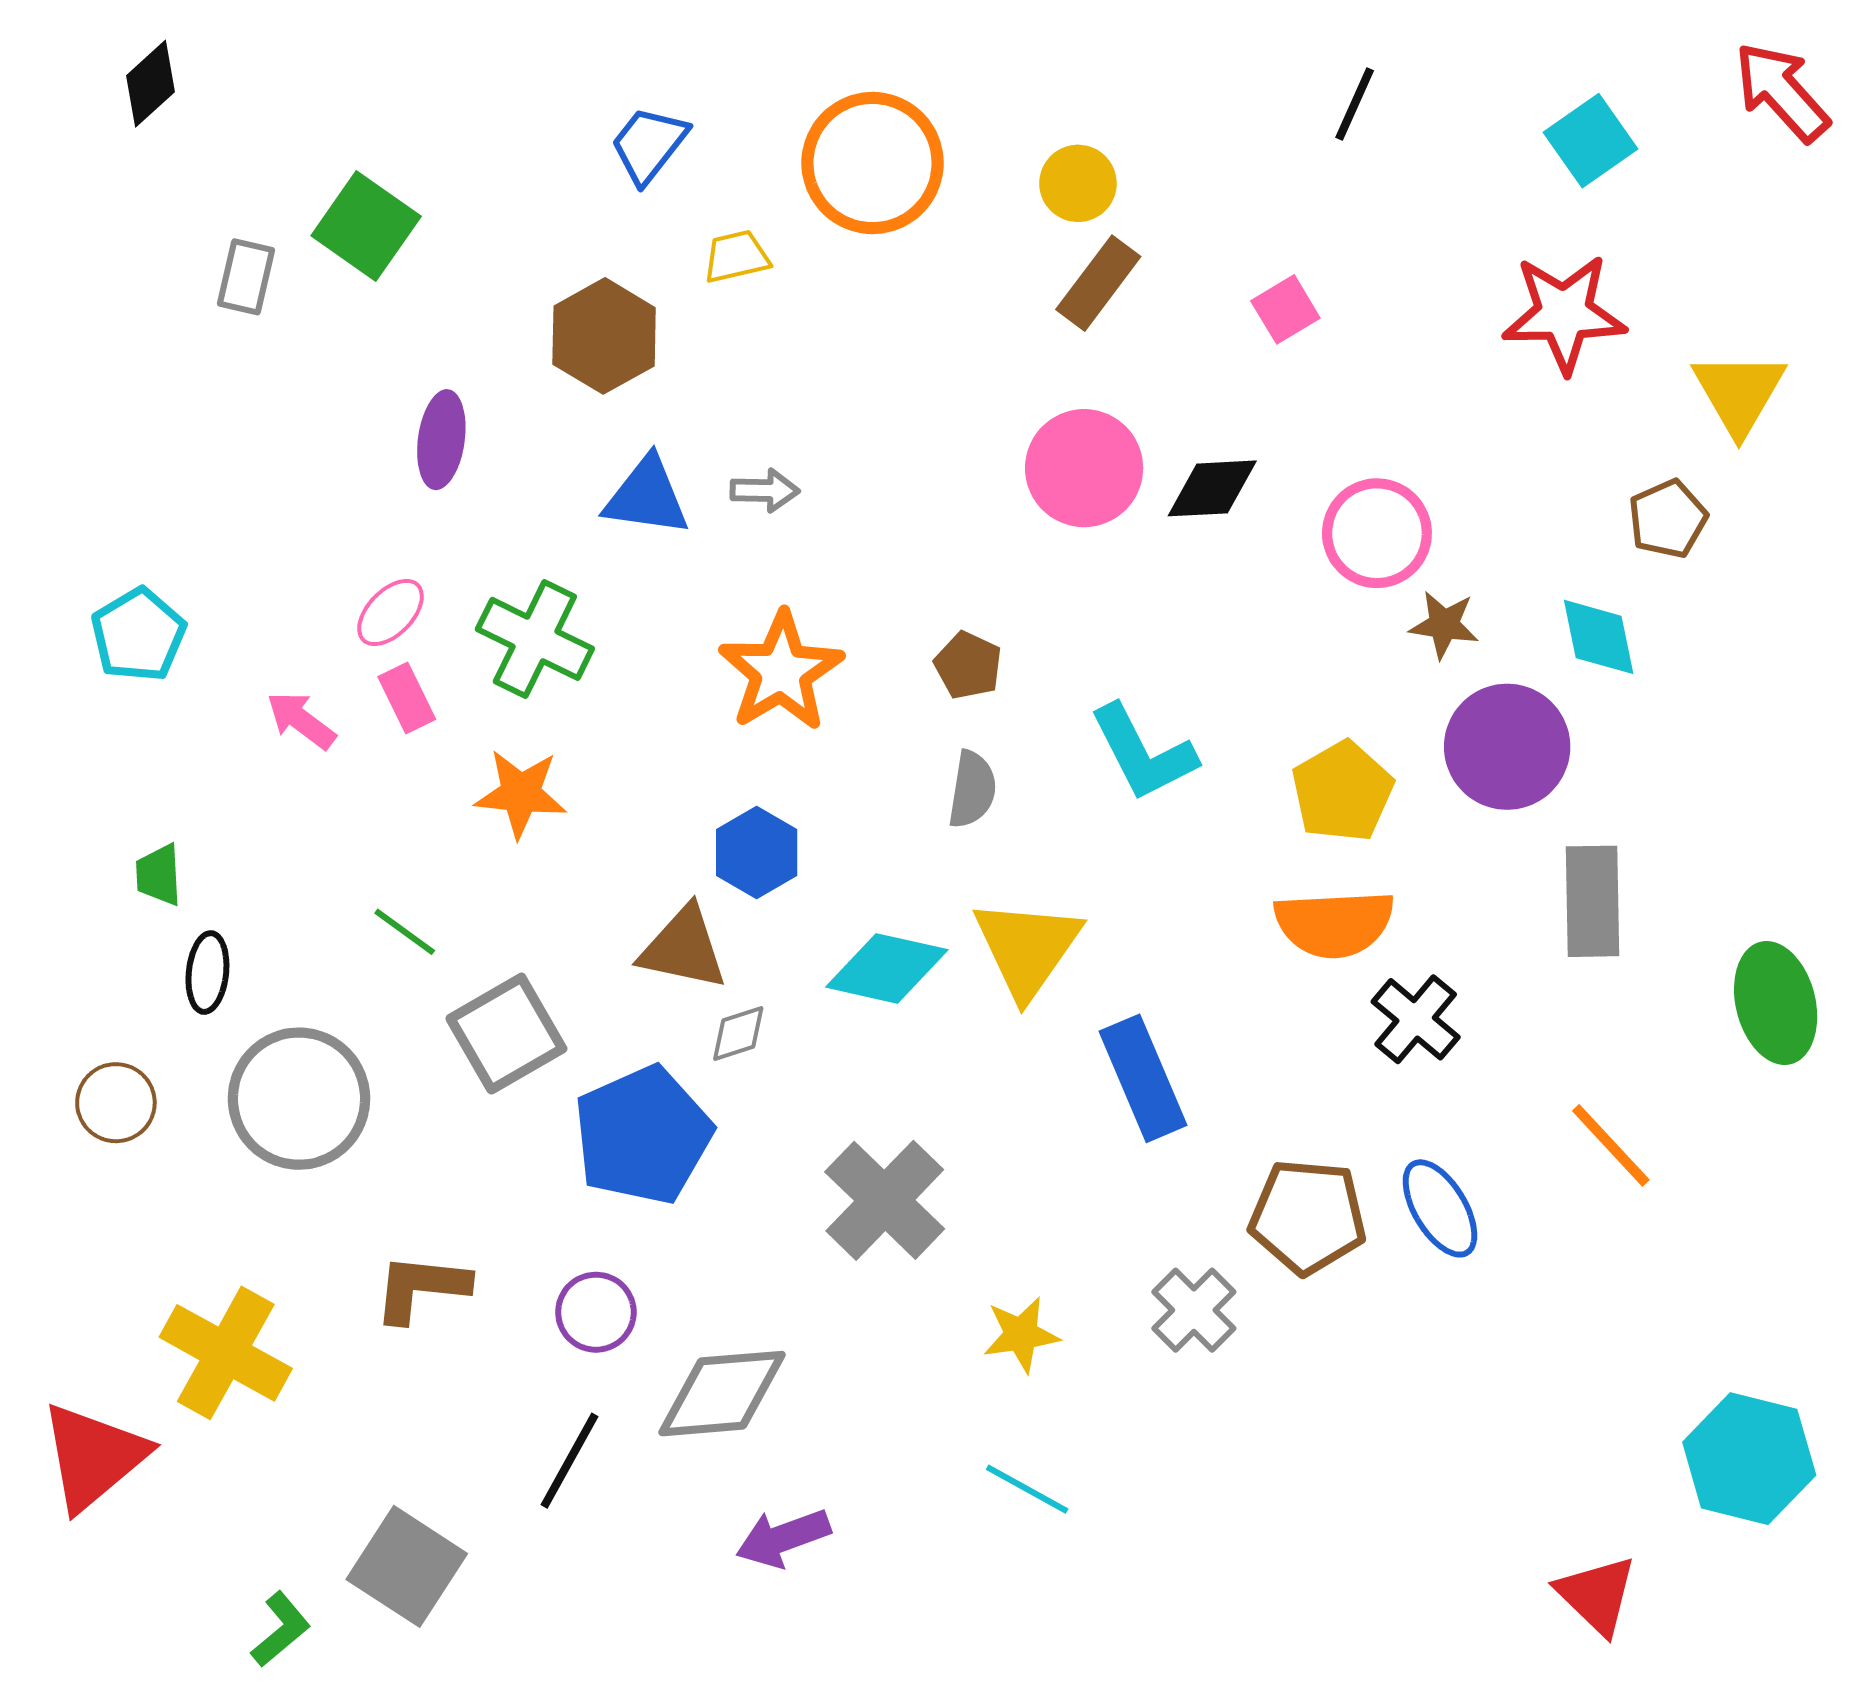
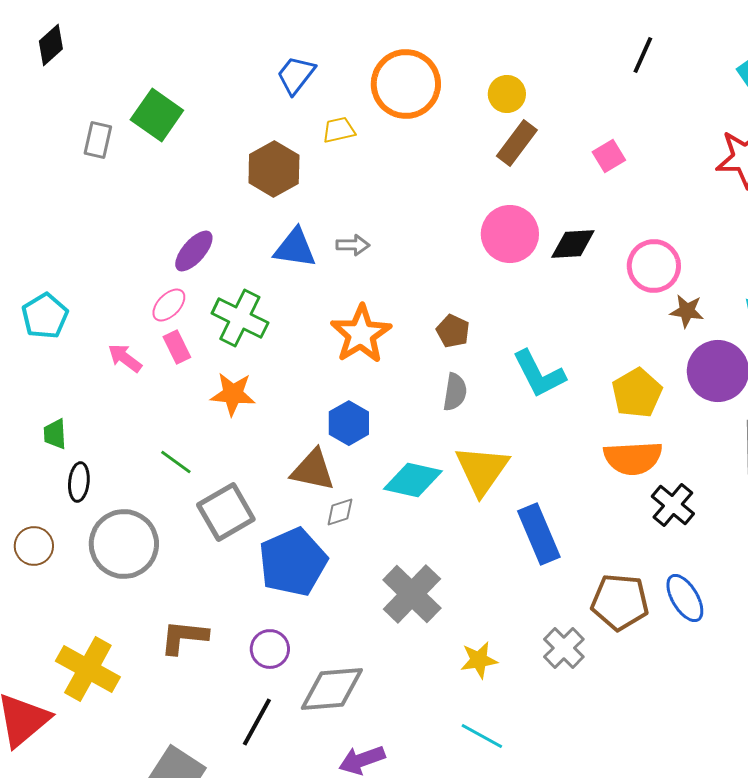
purple ellipse: (441, 440) -> (194, 251), moved, turned 33

